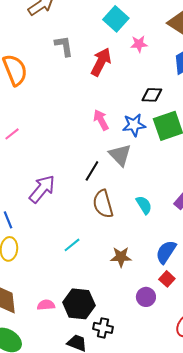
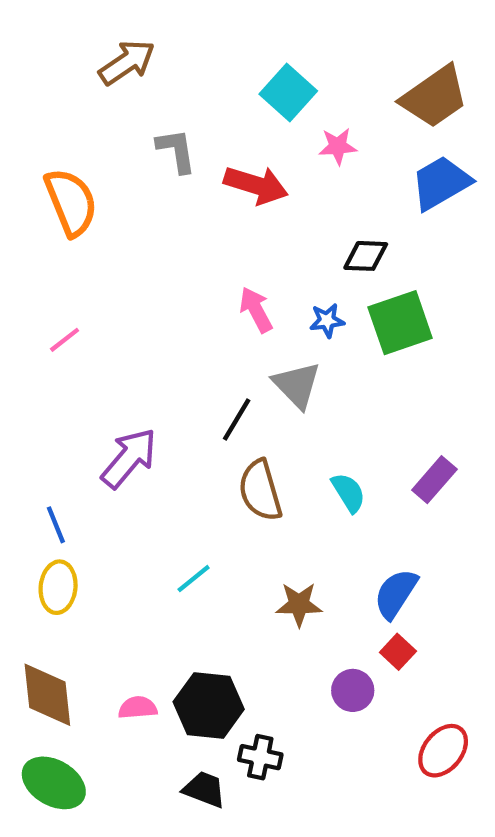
red arrow: (101, 62) -> (256, 185), turned 80
blue star: (134, 125) -> (327, 320), size x0.7

